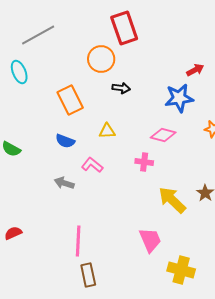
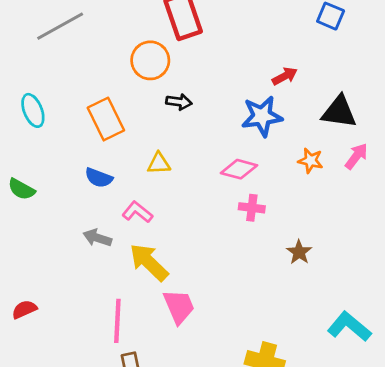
cyan ellipse: (19, 72) -> (33, 110), moved
pink cross: (144, 162) -> (252, 208), moved
yellow arrow: (172, 200) -> (149, 262), moved
pink trapezoid: (150, 240) -> (179, 307), moved

